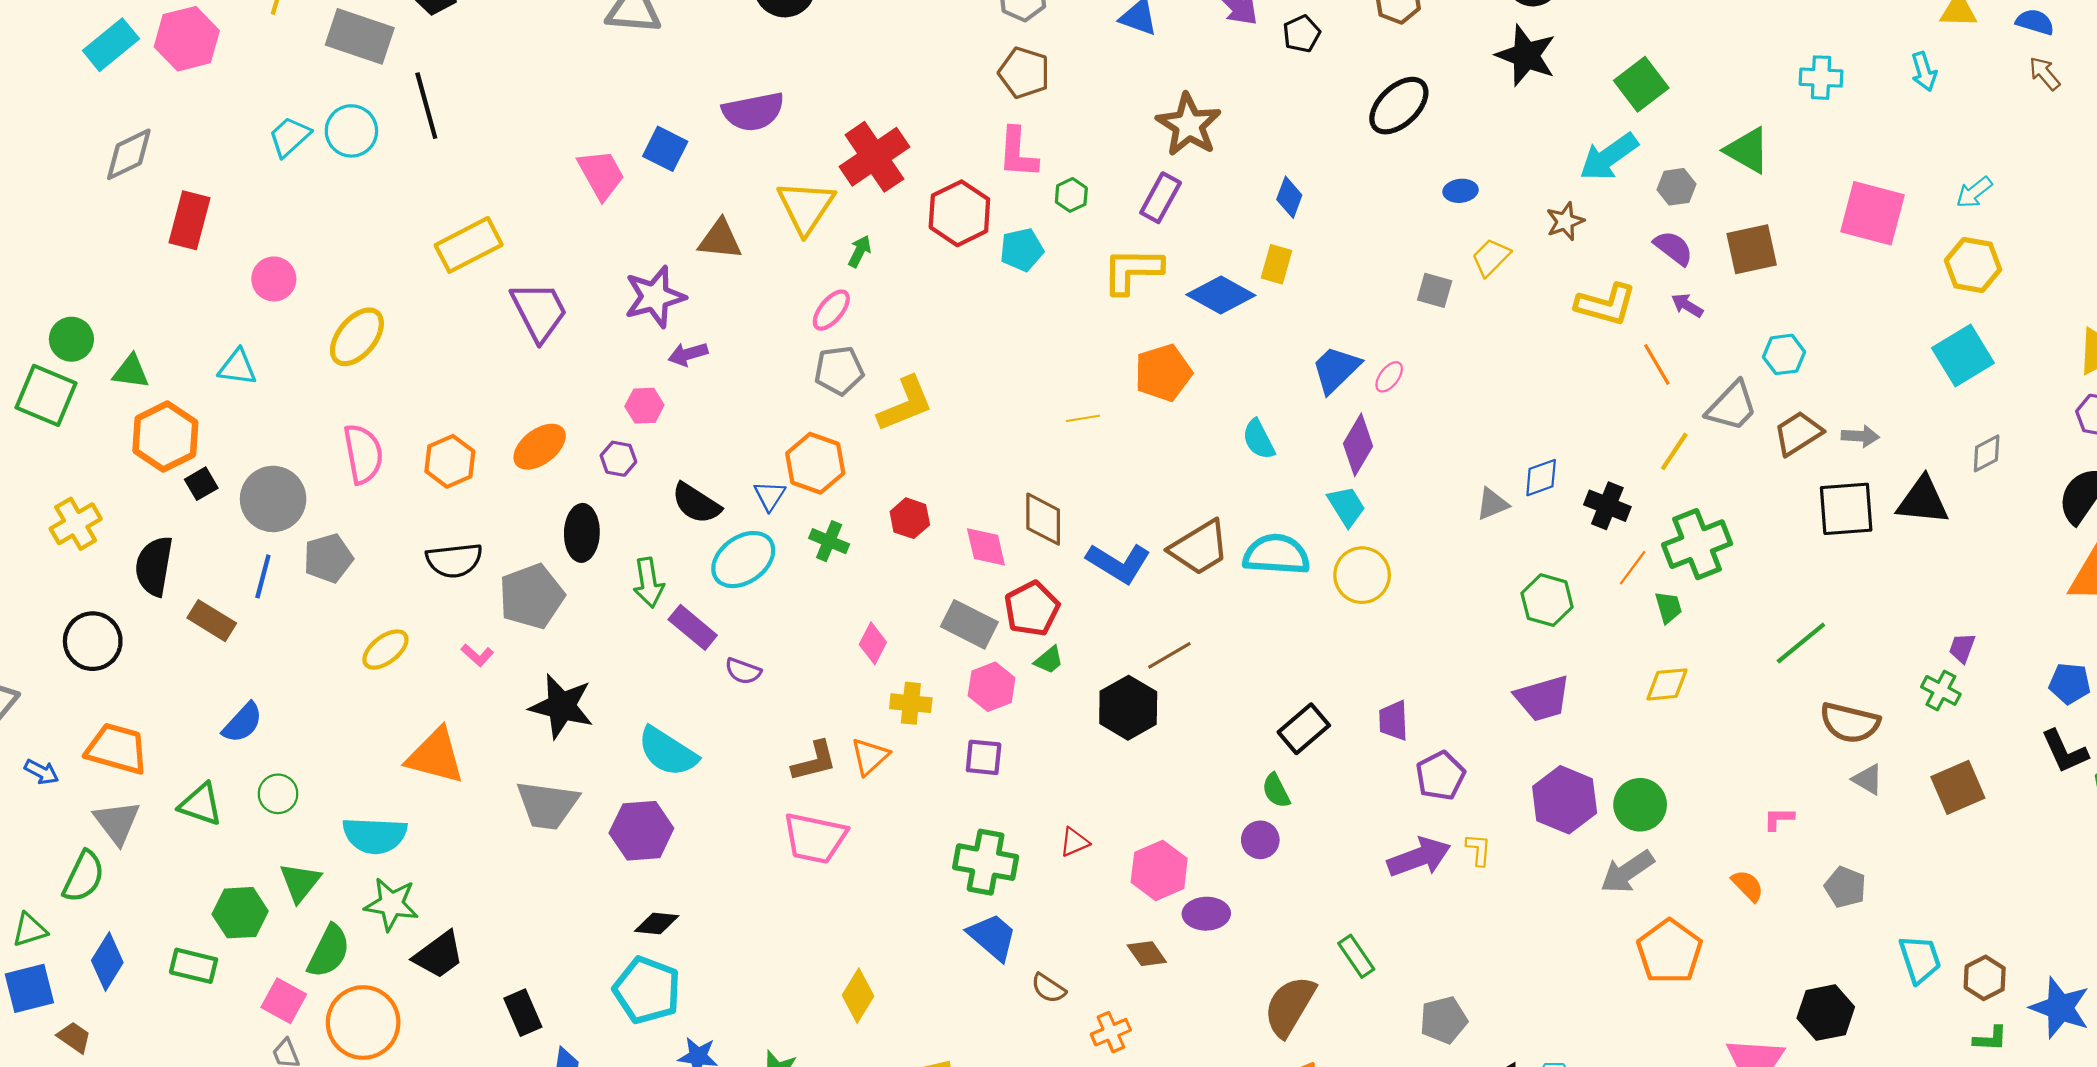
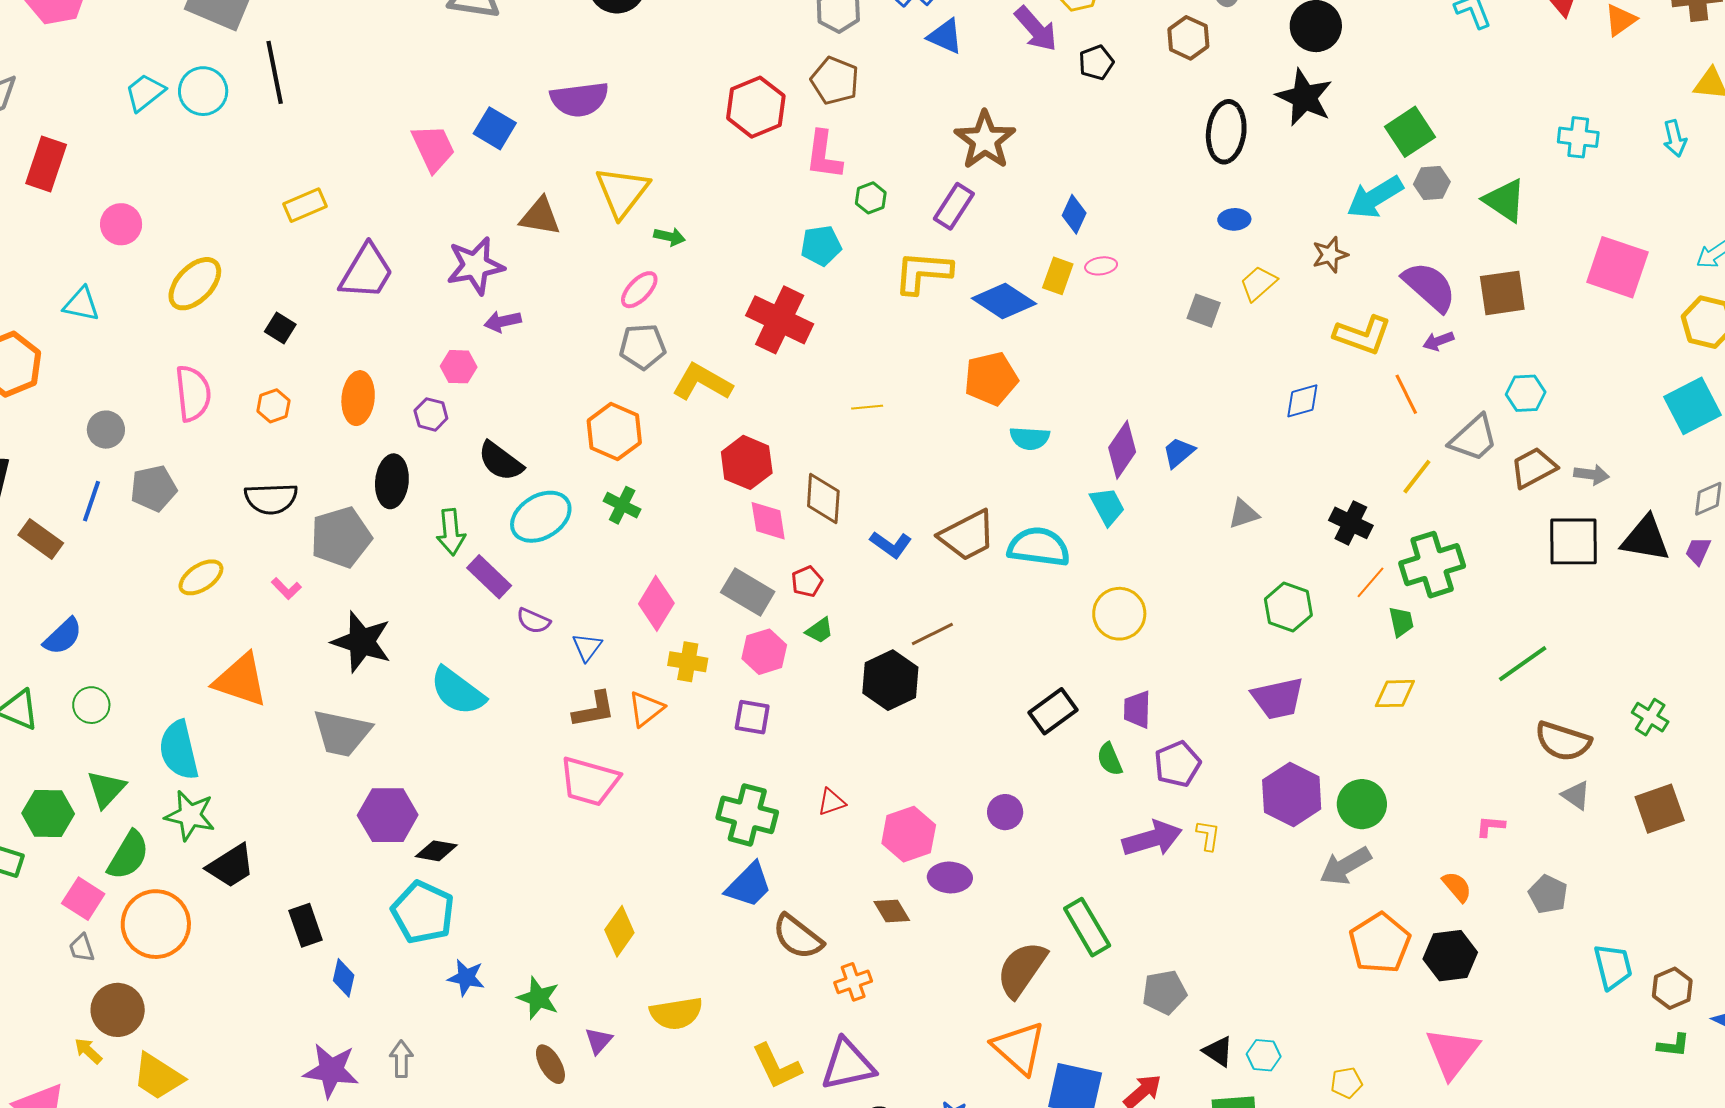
black ellipse: (1399, 106) -> (1226, 132), moved, turned -44
red cross: (874, 157) -> (780, 320), moved, turned -34
gray hexagon: (1676, 187) -> (1432, 183), moved
red hexagon: (959, 213) -> (756, 107), moved
yellow rectangle: (469, 245) -> (305, 205), size x0.7
purple semicircle: (1673, 248) -> (1429, 287), size x1.5
green arrow: (860, 251) -> (670, 237), turned 72
purple arrow: (1687, 305) -> (1438, 341), turned -56
purple trapezoid: (539, 311) -> (366, 272), turned 54
blue trapezoid: (1336, 369) -> (1179, 453), moved, size x0.7
orange pentagon: (1163, 373) -> (991, 379), moved
pink ellipse: (1389, 377) -> (1101, 266), moved, turned 40
yellow L-shape: (905, 404) -> (702, 382), turned -132
cyan semicircle: (1259, 439) -> (1030, 438), turned -63
orange ellipse: (540, 447) -> (358, 398), turned -51
orange hexagon: (450, 461) -> (273, 406), size x0.7
blue diamond: (1541, 478) -> (1302, 401), moved
black square: (201, 484) -> (280, 328), moved, turned -32
blue triangle: (770, 496) -> (587, 647), moved
gray circle: (273, 499) -> (106, 430), size x0.6
red hexagon: (910, 518) -> (747, 462), moved, size x1.4
blue L-shape: (1119, 563) -> (891, 545), size x0.7
yellow circle: (1362, 575) -> (1119, 614), moved
red pentagon: (1032, 609) -> (807, 581), size x0.6
pink diamond: (873, 643) -> (656, 603), size x1.4
purple trapezoid: (1962, 648) -> (1698, 551), moved
green semicircle: (1276, 791) -> (1110, 759), moved
purple hexagon: (641, 831) -> (388, 815), moved
cyan semicircle: (375, 835) -> (179, 750), turned 70
blue trapezoid: (992, 937) -> (749, 885), turned 90
green rectangle: (1356, 956) -> (1087, 927), size x1.4
brown semicircle: (1048, 988) -> (798, 937), size x1.6
black hexagon: (1826, 1013) -> (1450, 956), moved

